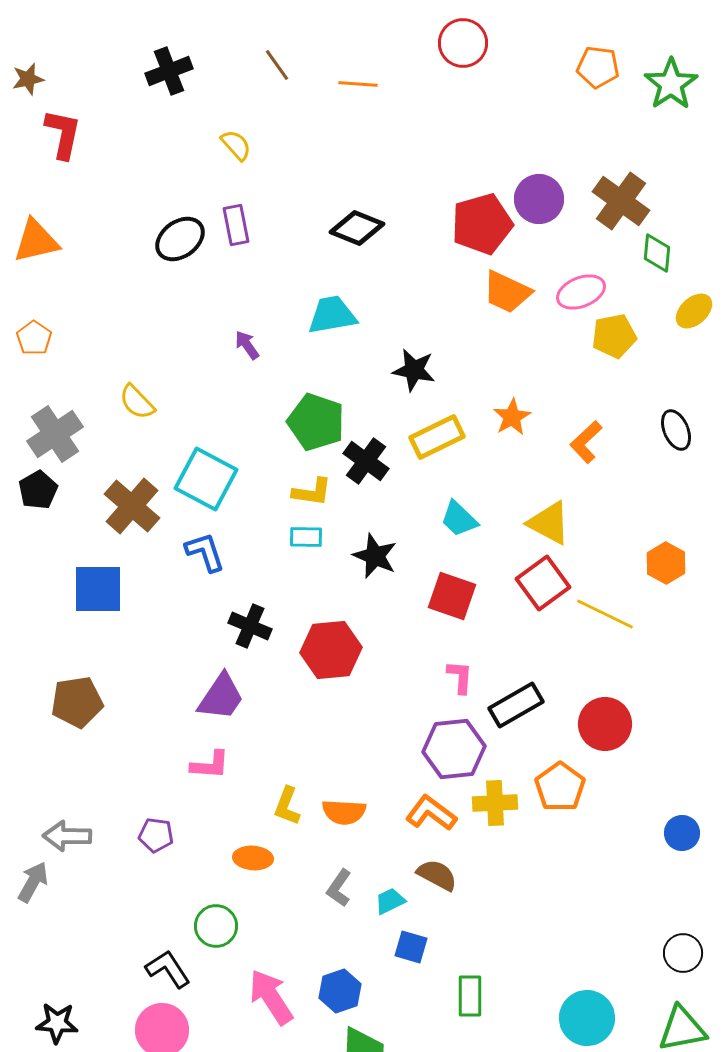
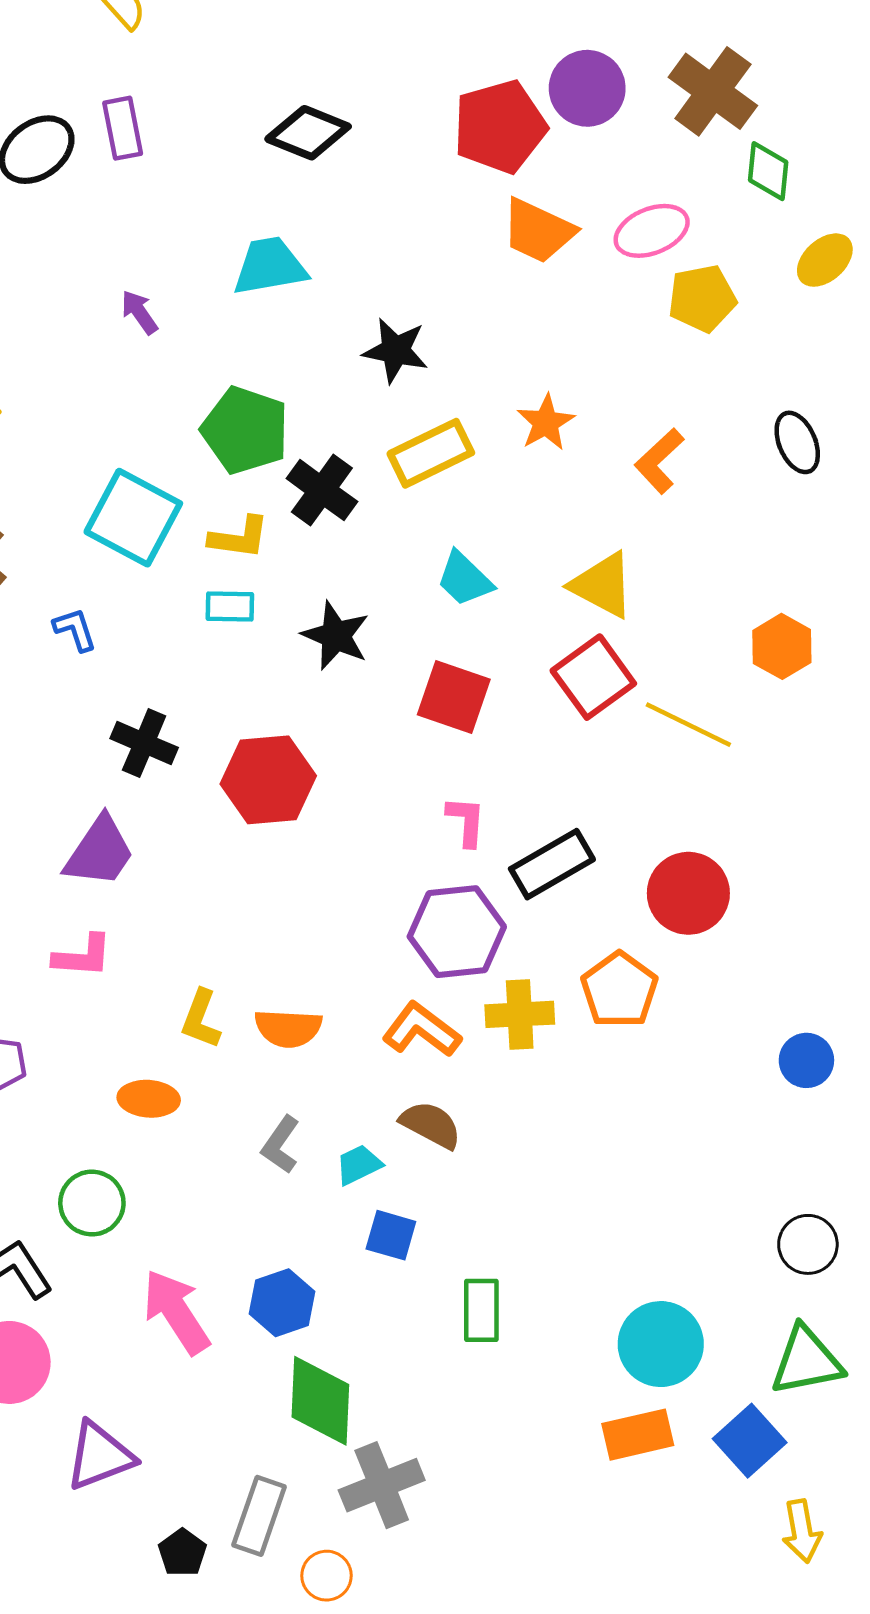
cyan square: (206, 479) -> (133, 518), moved
blue L-shape: (205, 552) -> (75, 630), size x0.7

